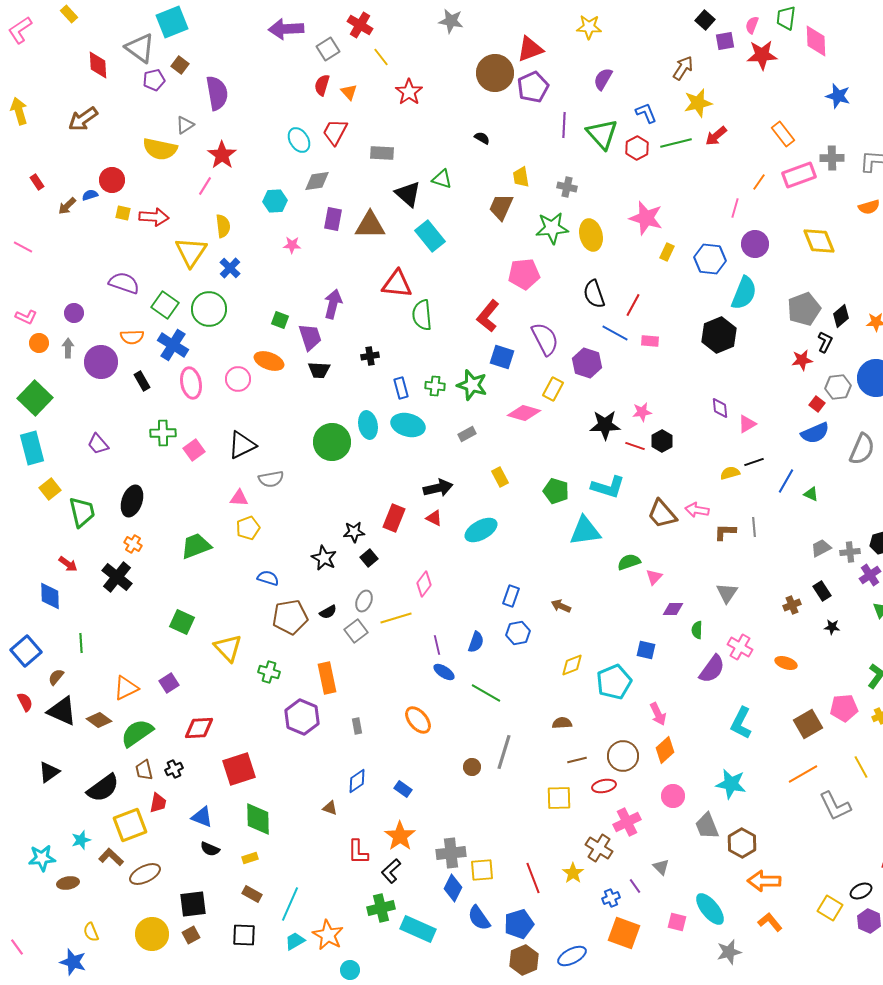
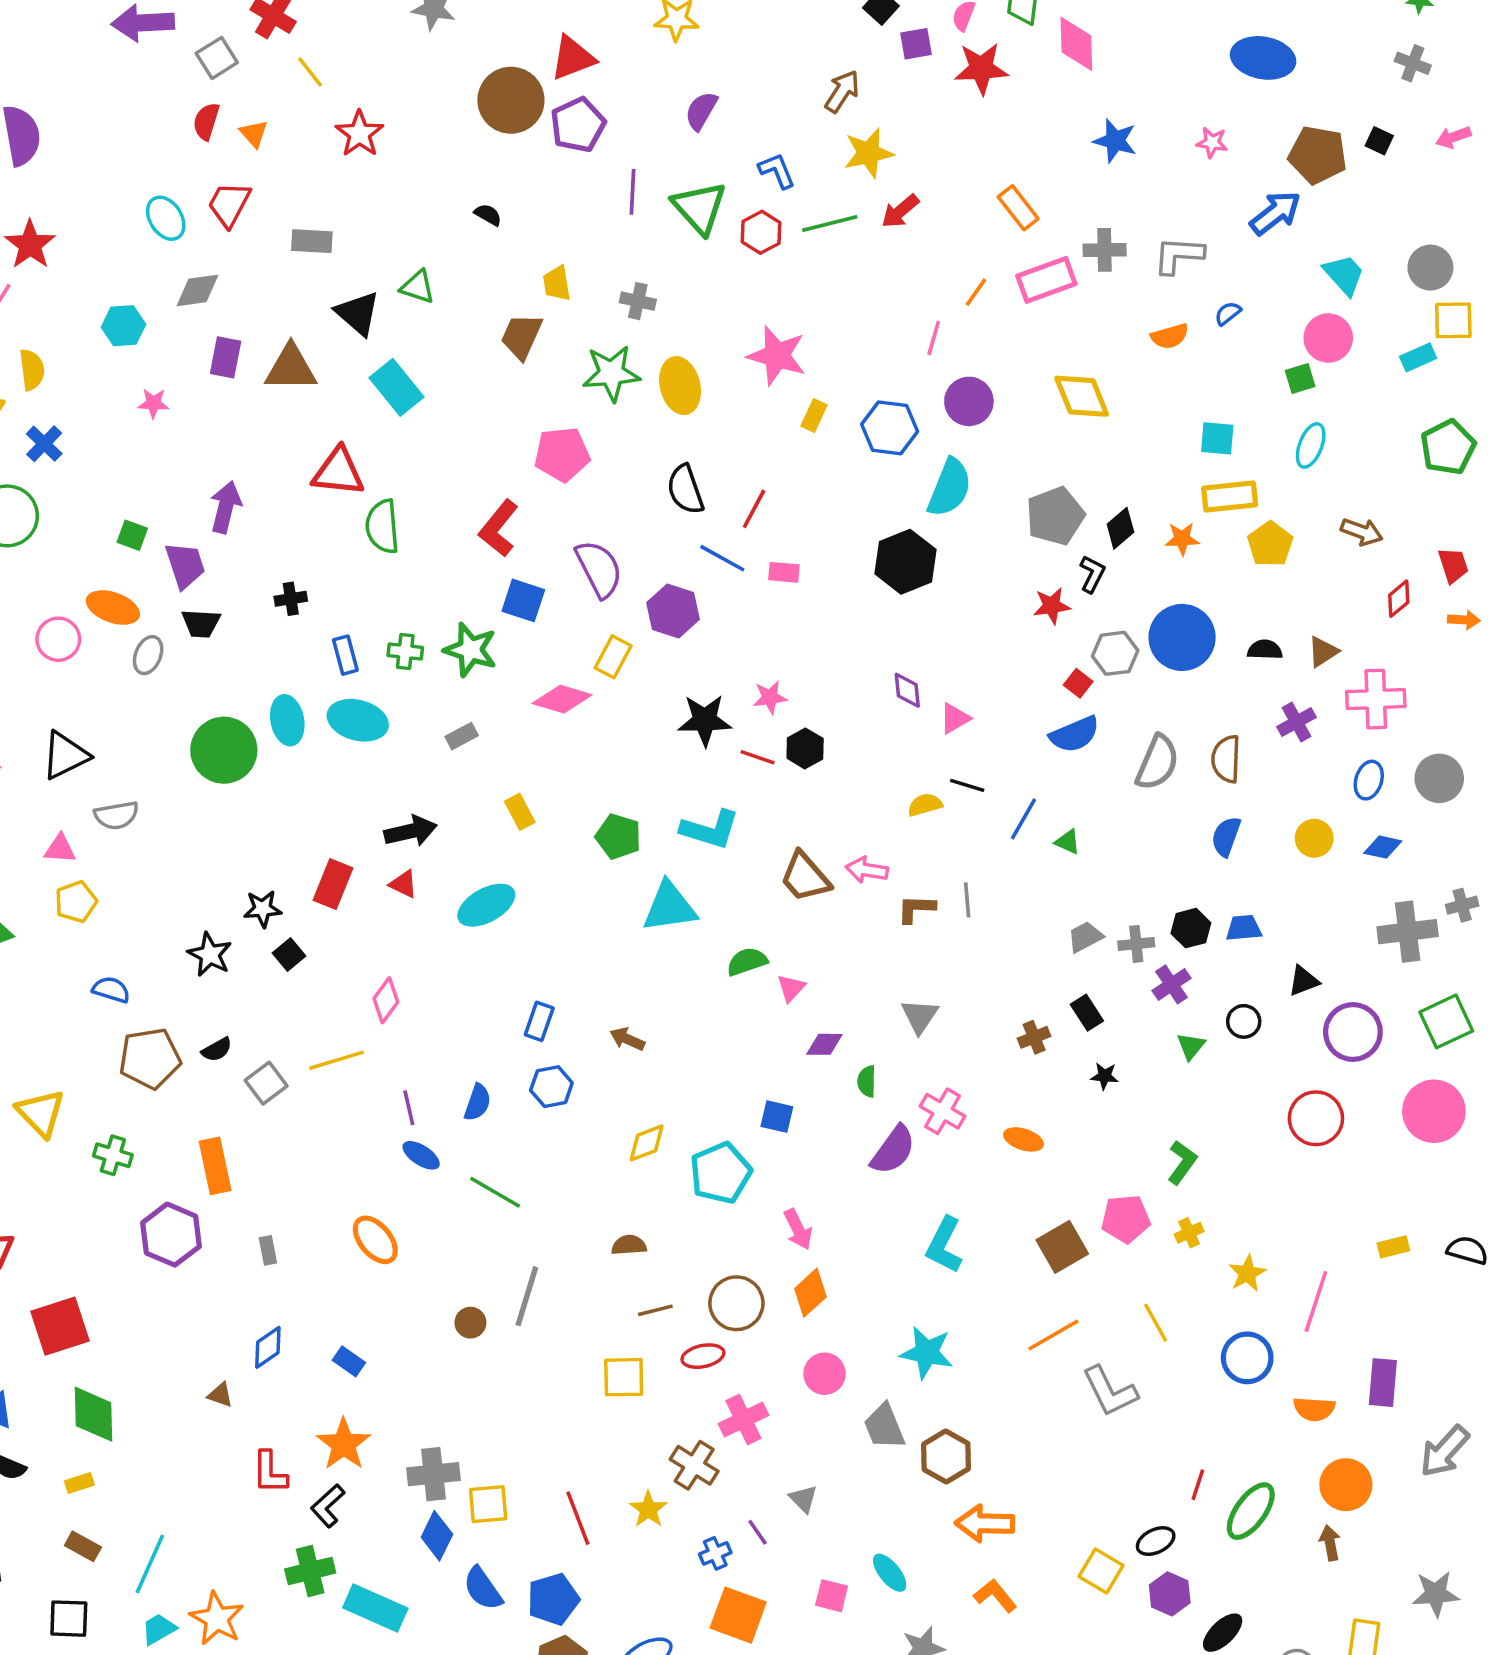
black line: (754, 462) -> (967, 785), turned 36
gray ellipse: (364, 601) -> (148, 655), moved
cyan ellipse: (710, 909) -> (890, 1573), size x0.7

